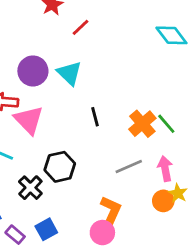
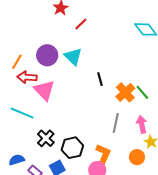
black line: (95, 117) -> (100, 79), moved
black hexagon: (60, 167) -> (72, 148), moved
gray line: (129, 167) -> (116, 123), turned -54
orange circle: (163, 201) -> (137, 157), moved

